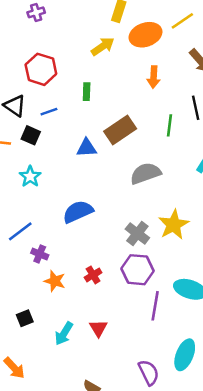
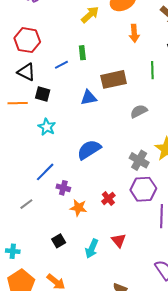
red hexagon: (41, 69) -> (27, 40), moved
blue line: (49, 112) -> (61, 65), moved
brown rectangle: (120, 130) -> (114, 79), turned 30
gray semicircle: (146, 173) -> (139, 111), size x0.7

